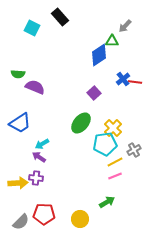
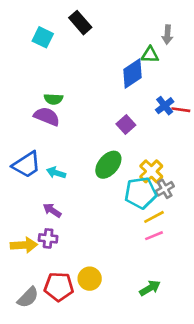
gray arrow: (125, 26) -> (167, 35), turned -40
green semicircle: (18, 74) -> (53, 99), moved
cyan arrow: (42, 144) -> (56, 173), moved, turned 48
gray cross: (134, 150) -> (165, 189), moved
green arrow: (107, 202) -> (150, 288), moved
yellow circle: (80, 219) -> (90, 279), moved

